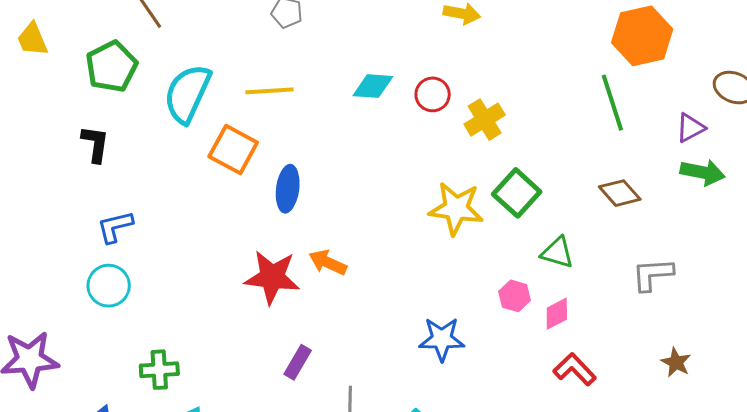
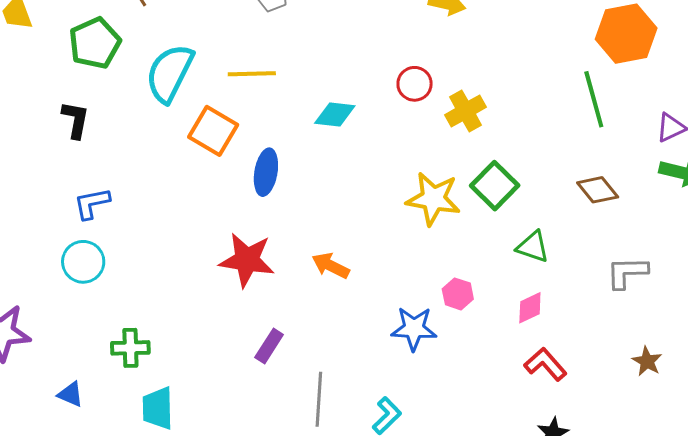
cyan diamond: (373, 86) -> (335, 115), moved
orange arrow: (328, 262) -> (331, 266), moved
pink hexagon: (515, 296) -> (458, 294), moved

